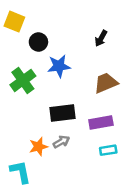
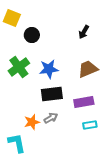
blue star: (59, 66) -> (49, 69), moved

